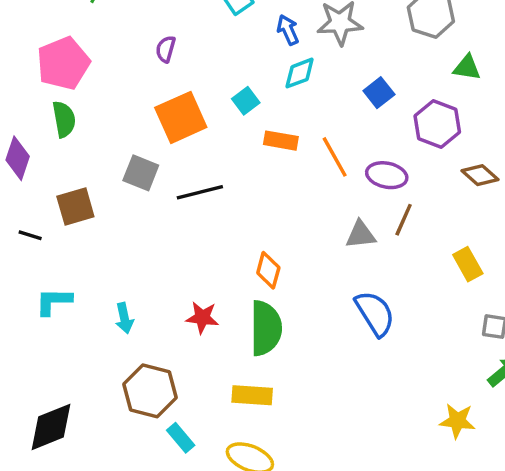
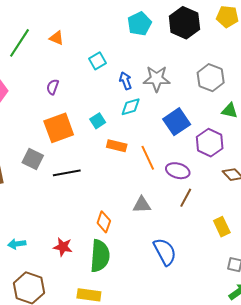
blue square: (379, 93) -> (177, 122), size x1.5
gray triangle: (361, 235) -> (142, 205), moved
cyan arrow: (124, 318) -> (17, 244), turned 90

